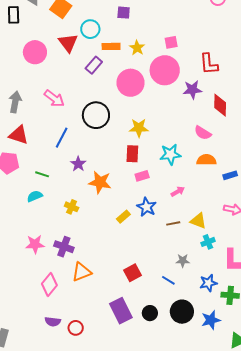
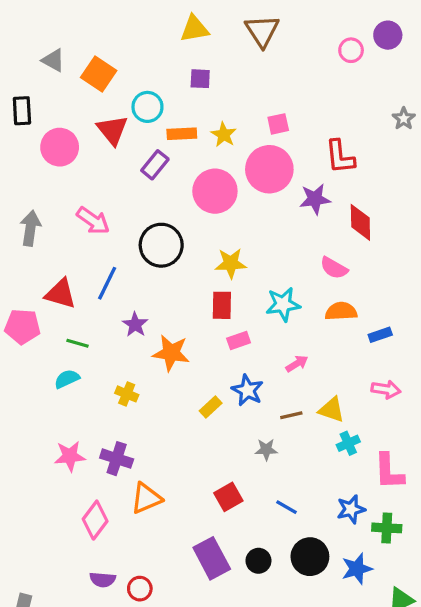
black rectangle: (14, 15) -> (22, 111), moved
red triangle: (19, 135) -> (61, 294), moved
gray star: (183, 261) -> (266, 449), moved

